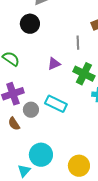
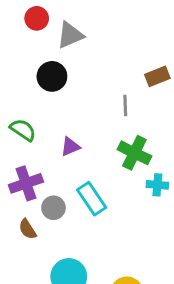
purple triangle: (54, 64) -> (70, 147), moved
cyan rectangle: (56, 104) -> (92, 199), turned 30

